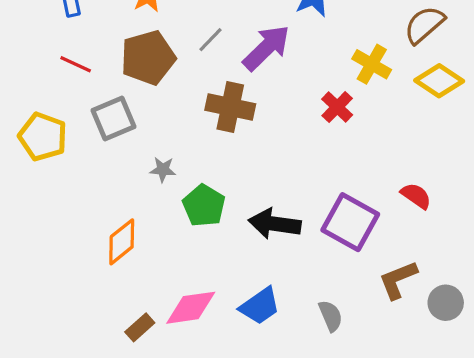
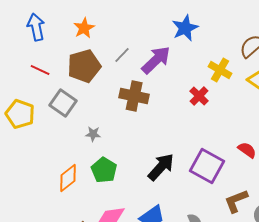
gray square: (113, 119) -> (63, 103), turned -32
green pentagon: (204, 206) -> (104, 170), moved
black arrow: (275, 224) -> (161, 167), turned 124

